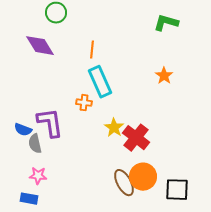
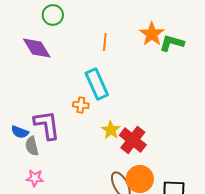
green L-shape: (166, 23) -> (172, 43), moved
orange line: (92, 50) -> (105, 42), moved
orange star: (164, 76) -> (152, 34), moved, size x1.4

